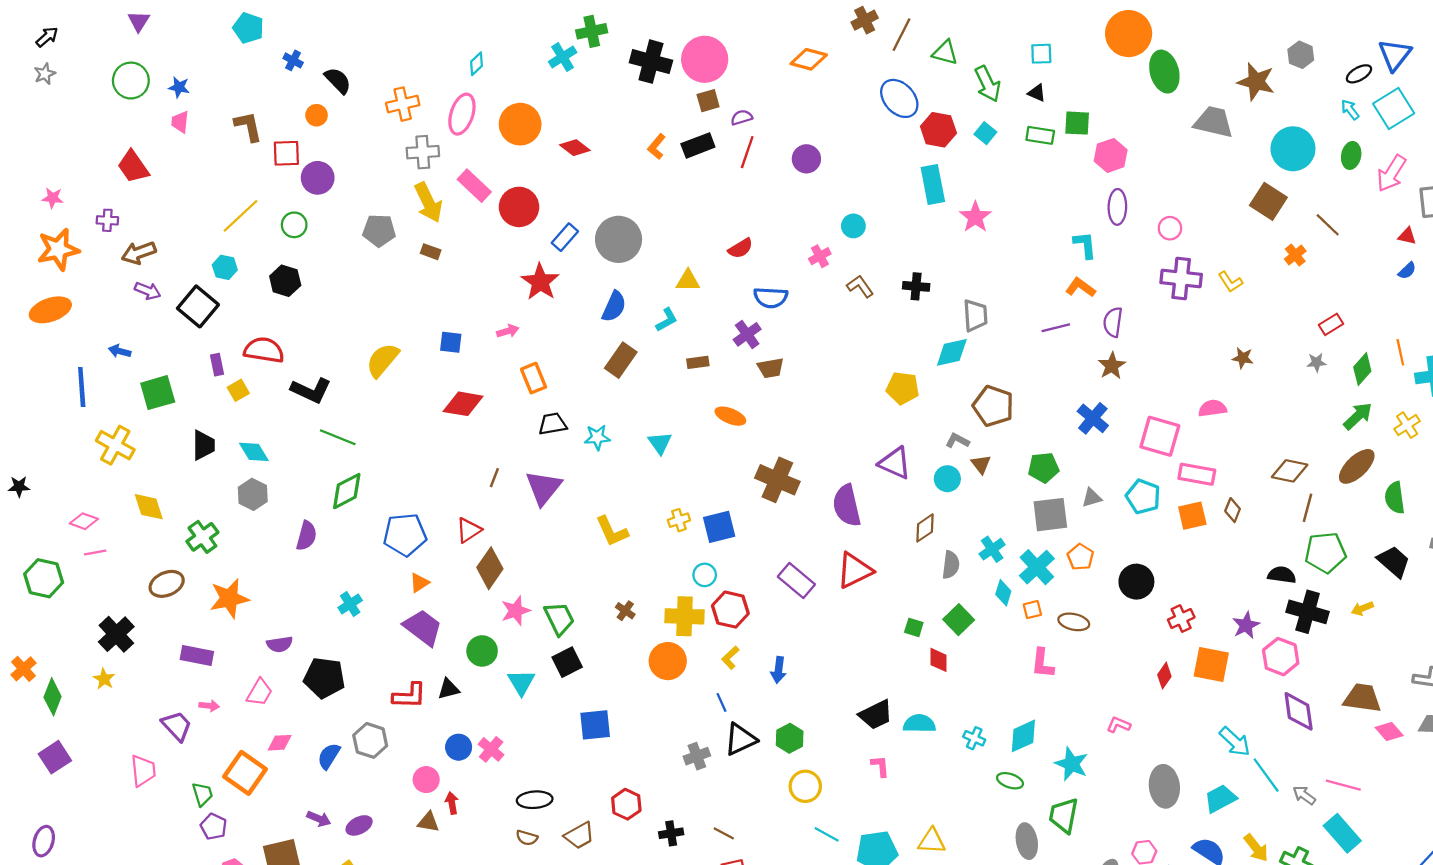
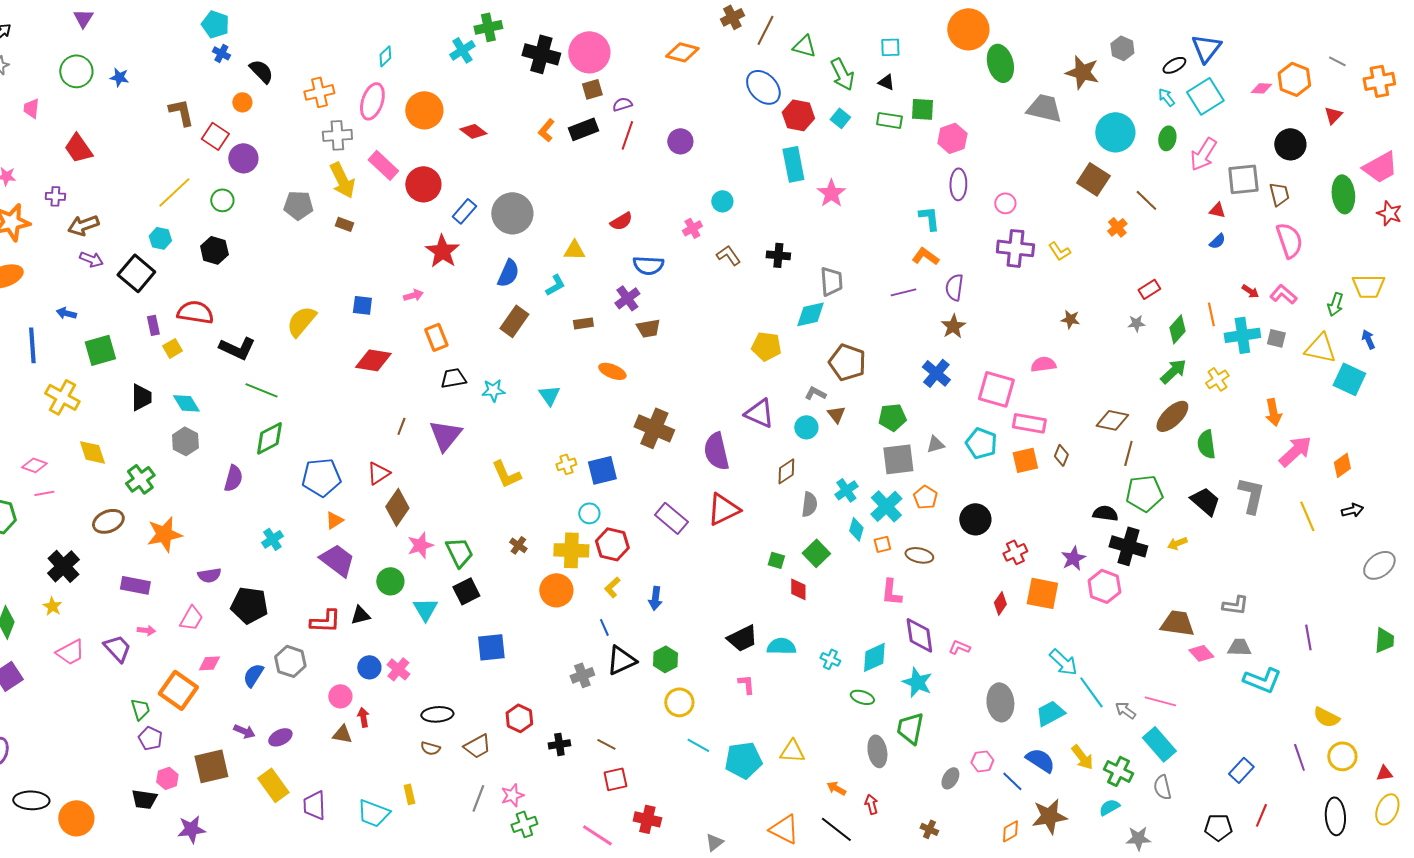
cyan pentagon: (248, 28) -> (215, 24), moved
pink trapezoid: (180, 122) -> (31, 108), moved
red square: (286, 153) -> (215, 136), turned 36
purple diamond: (1299, 711) -> (919, 635), moved
pink trapezoid: (143, 771) -> (70, 652), moved, turned 68

